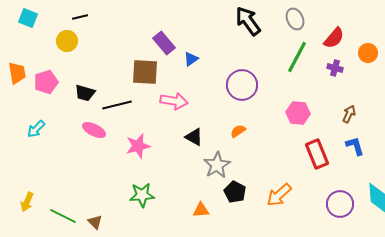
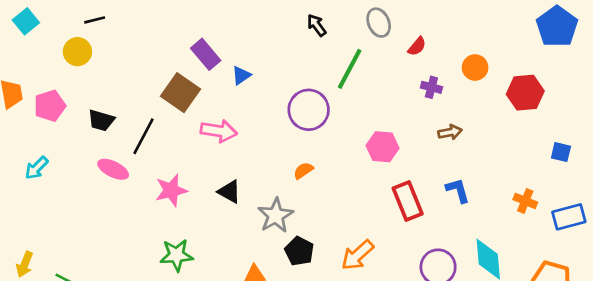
cyan square: (28, 18) -> (26, 21), turned 30
black arrow: (248, 21) -> (317, 25), size x0.6
red semicircle: (334, 38) -> (417, 46), moved, size x0.7
green line: (297, 57) -> (350, 69), moved
brown square: (145, 72) -> (180, 93), turned 32
black line: (117, 105) -> (143, 136), turned -48
brown arrow: (349, 114) -> (450, 132), moved, turned 54
black triangle: (194, 137) -> (229, 192), moved

